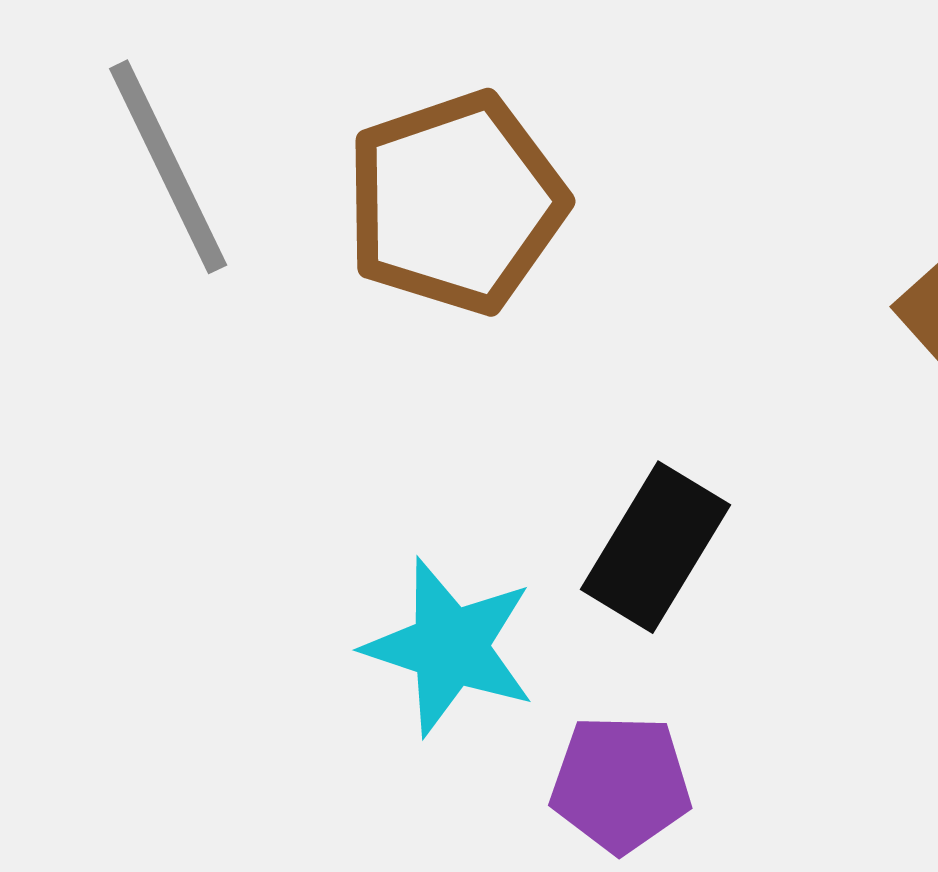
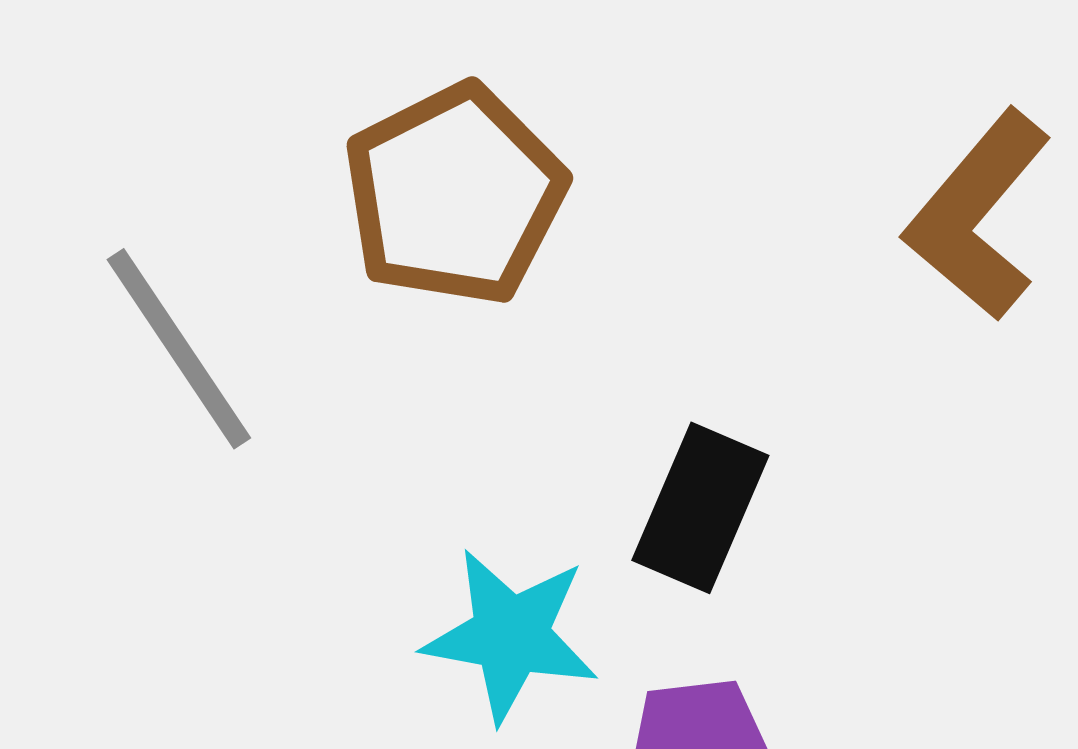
gray line: (168, 167) -> (179, 349), moved

